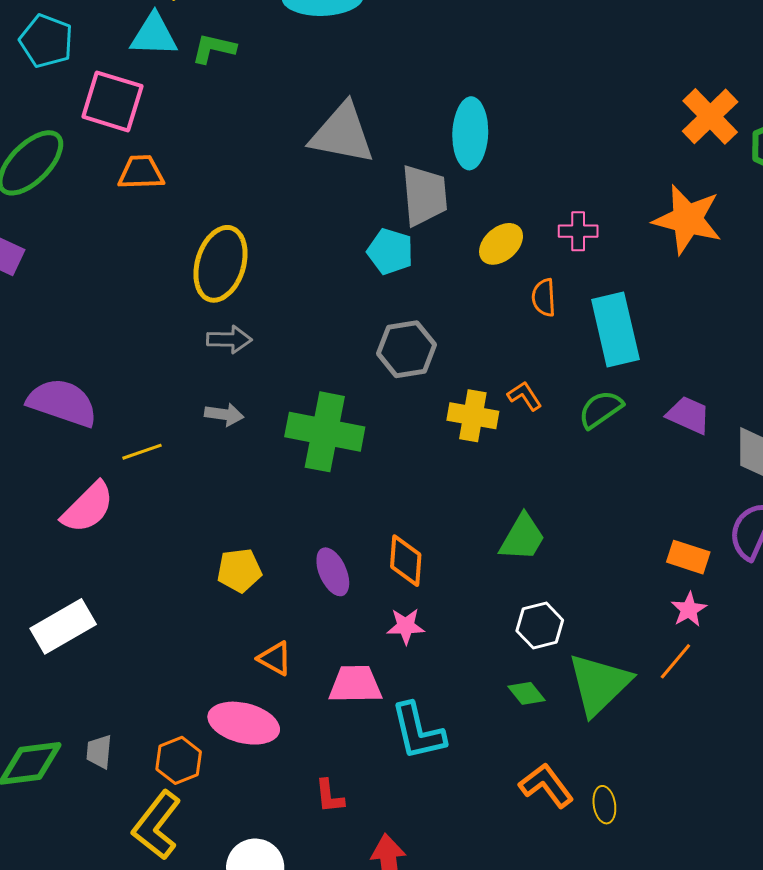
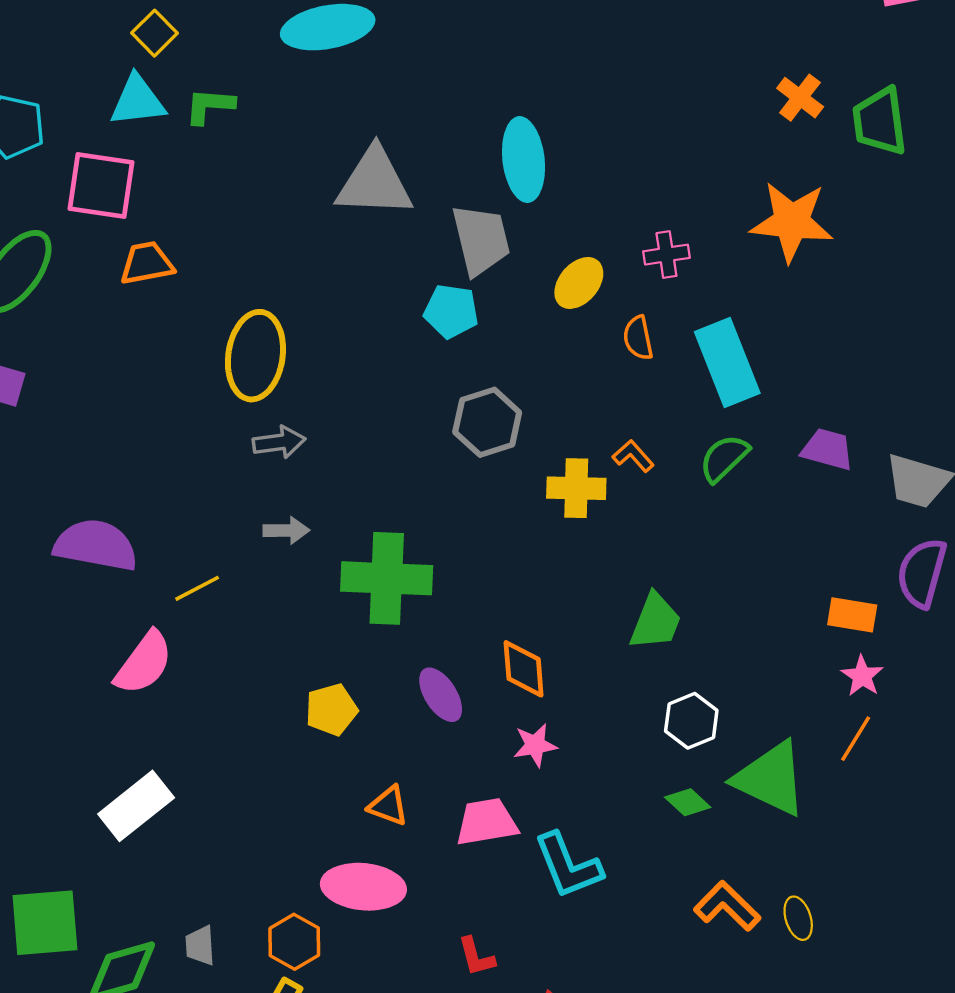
orange cross: (710, 116) -> (800, 98), size x0.7
green cross: (325, 432) -> (387, 578), moved
green triangle: (599, 684) -> (771, 779), turned -42

